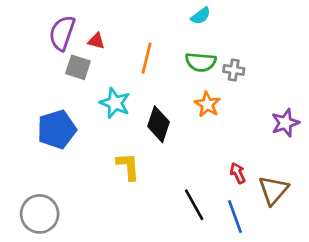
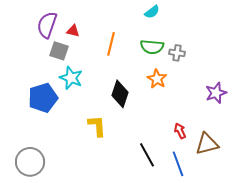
cyan star: (115, 103) -> (71, 78), moved
brown triangle: (273, 190) -> (207, 144), turned 35

